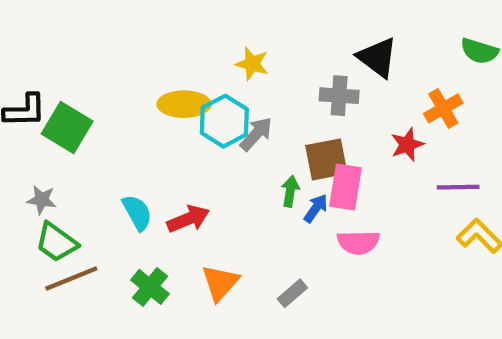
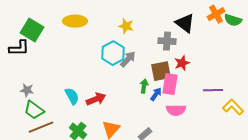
yellow ellipse: (184, 104) -> (75, 21), moved
orange cross: (443, 108) -> (216, 14), moved
green square: (67, 128) -> (32, 30), moved
red star: (407, 145) -> (182, 63), moved
purple line: (458, 187) -> (213, 90), moved

